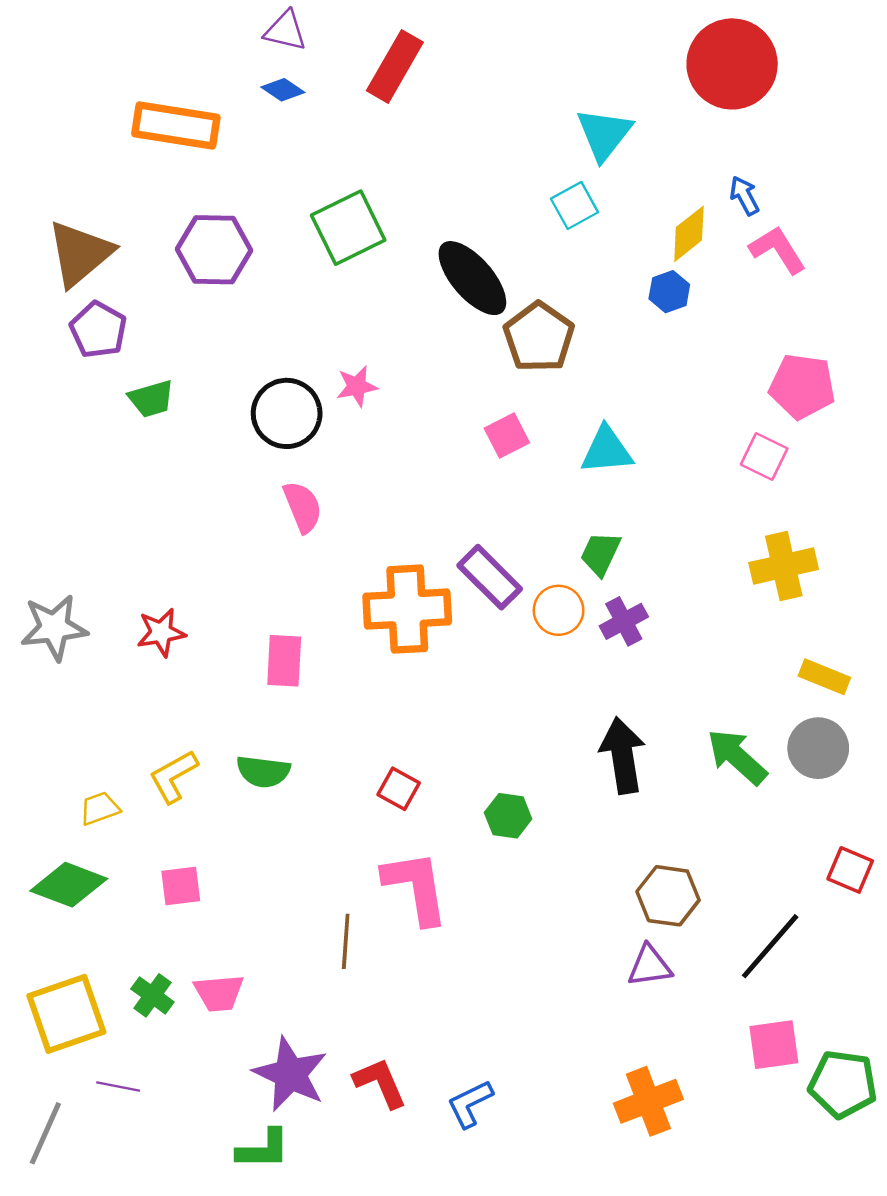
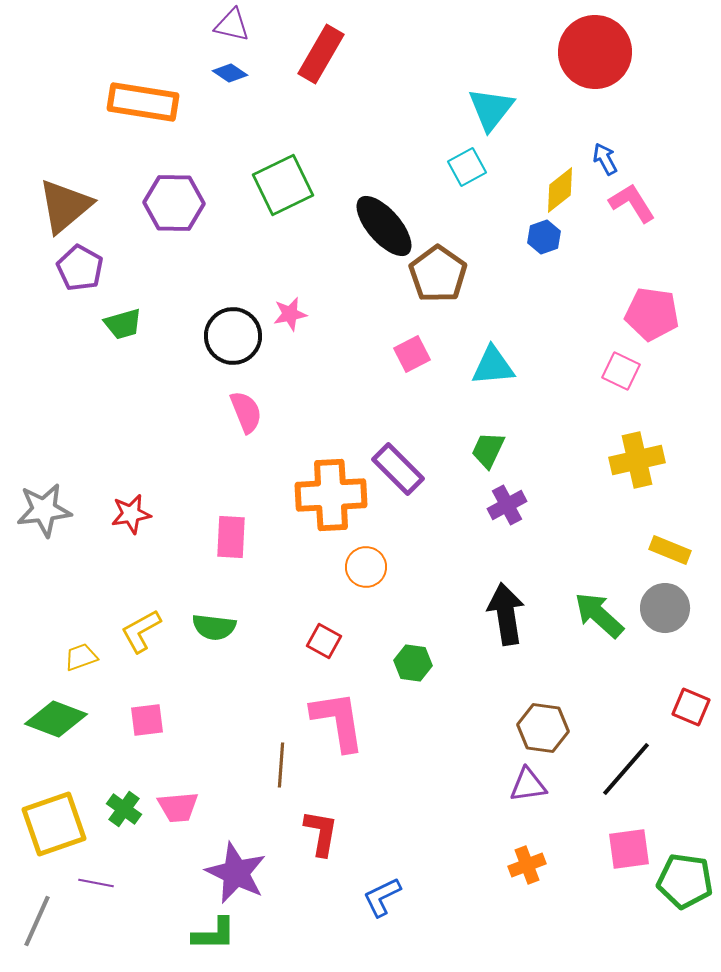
orange circle: (559, 610) -> (366, 567), moved
red L-shape: (380, 1083) -> (321, 833), moved, turned 33
orange cross: (648, 1101) -> (527, 865), moved, size x0.7

